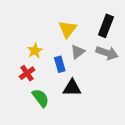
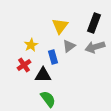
gray arrow: (107, 53) -> (95, 47), turned 144
black triangle: (72, 88) -> (43, 75), moved
green semicircle: (41, 98) -> (48, 99), moved

